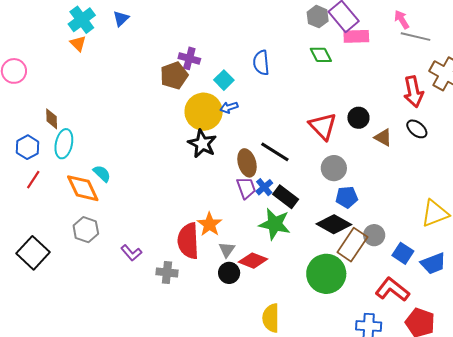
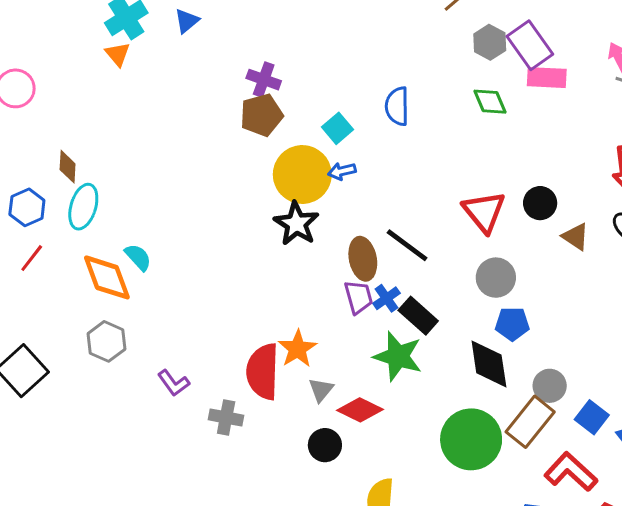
purple cross: (189, 58) -> (264, 80), moved
black diamond: (334, 224) -> (489, 364), turned 48
brown rectangle: (352, 245) -> (530, 422), moved
black circle: (229, 273) -> (325, 445), moved

